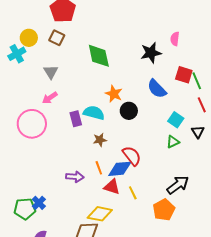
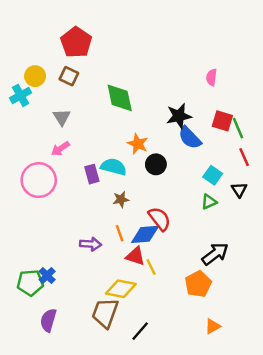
black star: (151, 53) -> (179, 116), moved
yellow line: (133, 193) -> (151, 267), moved

